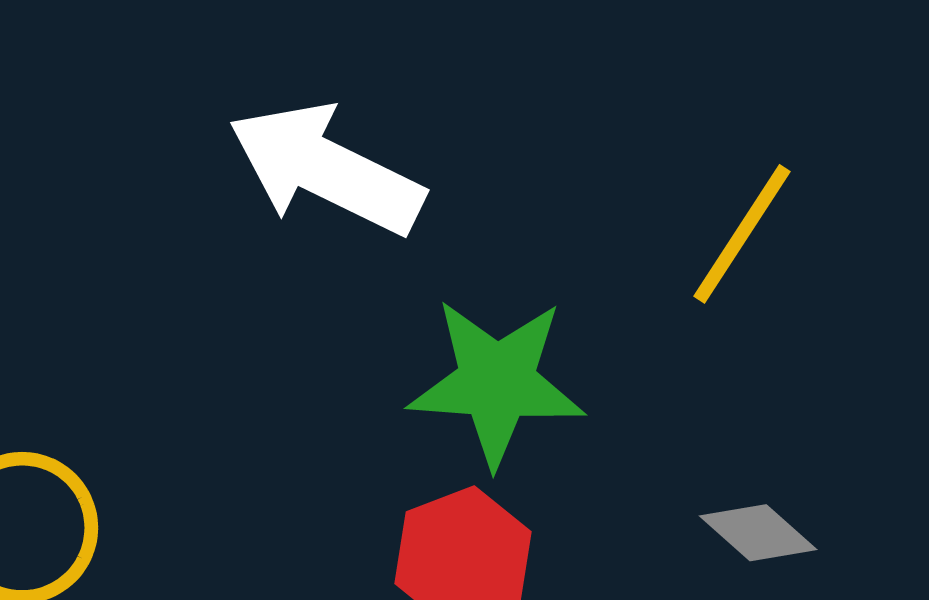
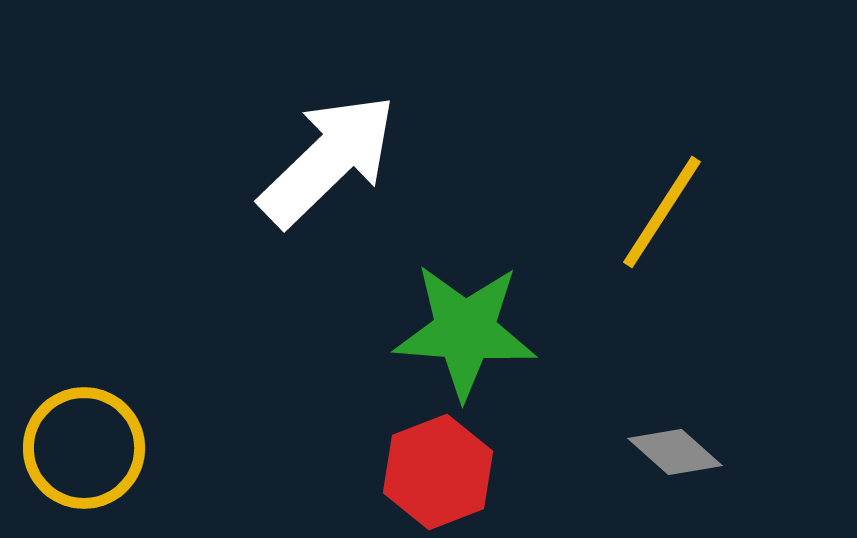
white arrow: (326, 169) -> (328, 160), turned 110

